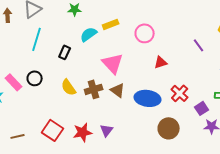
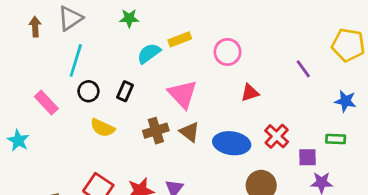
black rectangle: (65, 52) -> (125, 91), moved
black circle: (35, 78) -> (88, 91), moved
pink rectangle: (14, 82) -> (46, 103), moved
yellow semicircle: (69, 87) -> (103, 128), moved, turned -30
purple square: (202, 108) -> (308, 157), turned 32

